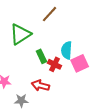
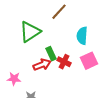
cyan semicircle: (67, 50) -> (82, 36), moved
red arrow: (40, 85) -> (42, 65), moved, turned 144

